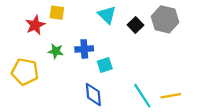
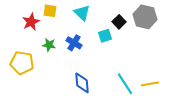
cyan triangle: (107, 15) -> (82, 13), moved
blue cross: (84, 49) -> (74, 43), turned 35
cyan square: (105, 65) -> (105, 36), moved

